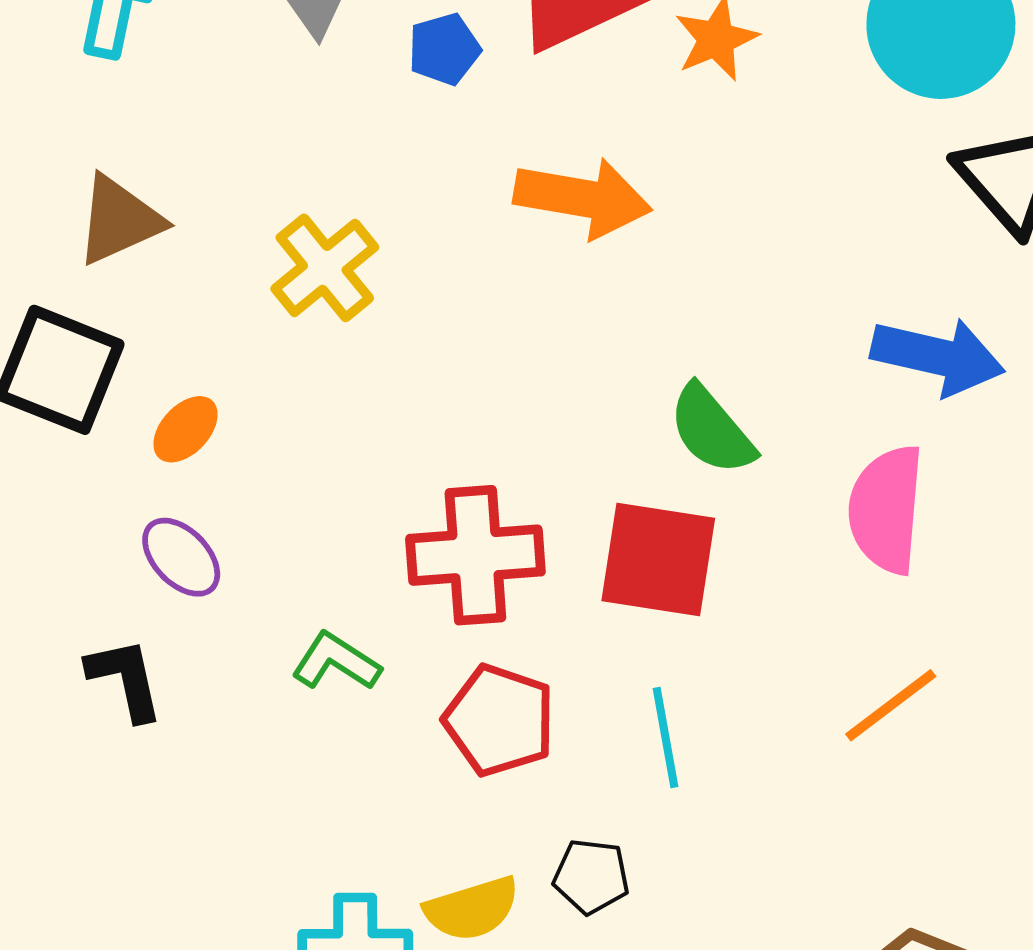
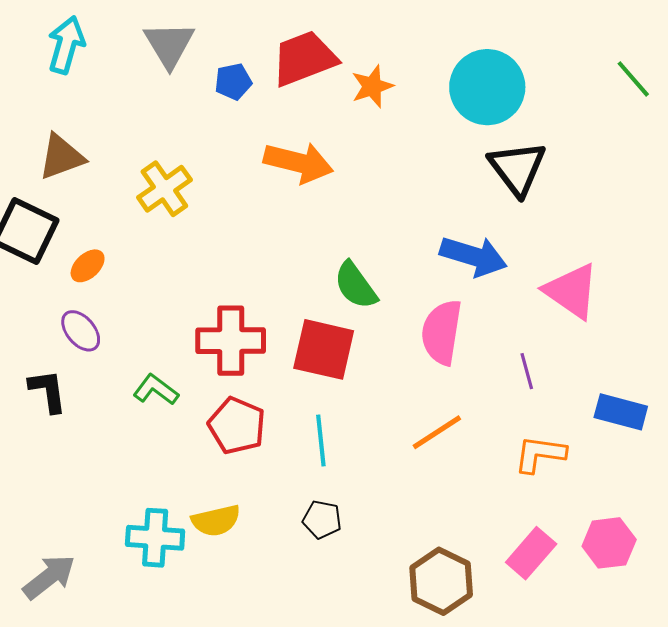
black pentagon: (591, 876) -> (322, 519), moved

